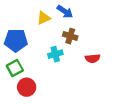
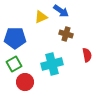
cyan cross: (55, 54) -> (52, 64), moved, size x1.5
red semicircle: (93, 58) -> (87, 55), turned -96

